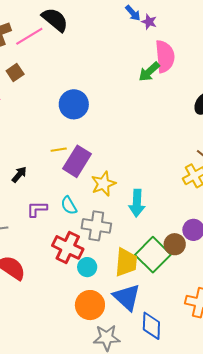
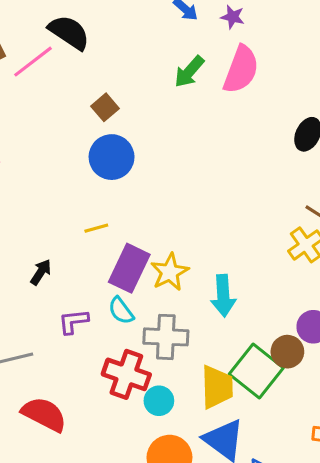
purple star: (149, 22) -> (233, 17), moved
pink semicircle: (165, 56) -> (241, 69), turned 32
green arrow: (149, 72) -> (189, 72), moved
brown square: (15, 73) -> (105, 107), moved
purple rectangle: (77, 161) -> (129, 268), moved

